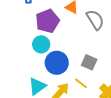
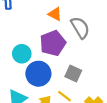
purple pentagon: (48, 21) -> (53, 43), moved

